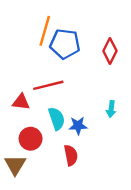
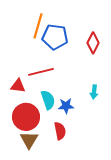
red circle: (31, 139) -> (26, 117), size x1.4
brown triangle: (15, 165) -> (29, 140), moved

